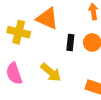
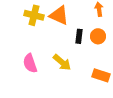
yellow cross: (19, 32) -> (34, 15), moved

